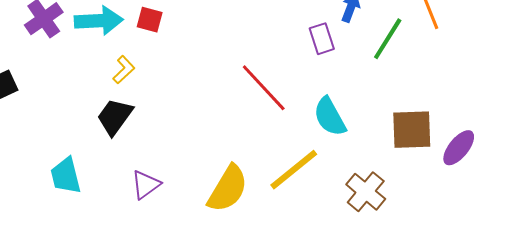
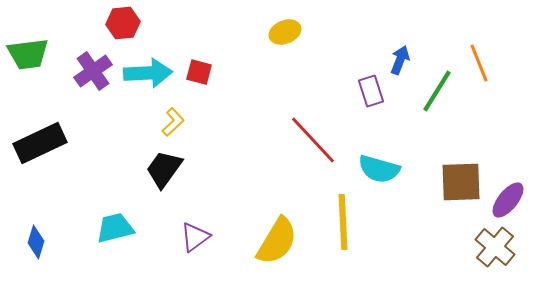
cyan semicircle: (330, 117) -> (379, 169), turned -45
yellow line: (294, 170) -> (343, 222), turned -54
cyan trapezoid: (66, 176) -> (115, 228), turned 90
brown cross: (366, 192) -> (495, 247), moved

